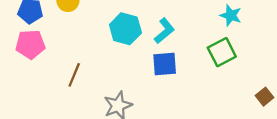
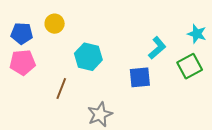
cyan hexagon: (125, 29) -> (88, 57), moved
cyan L-shape: (164, 31) -> (157, 48), moved

